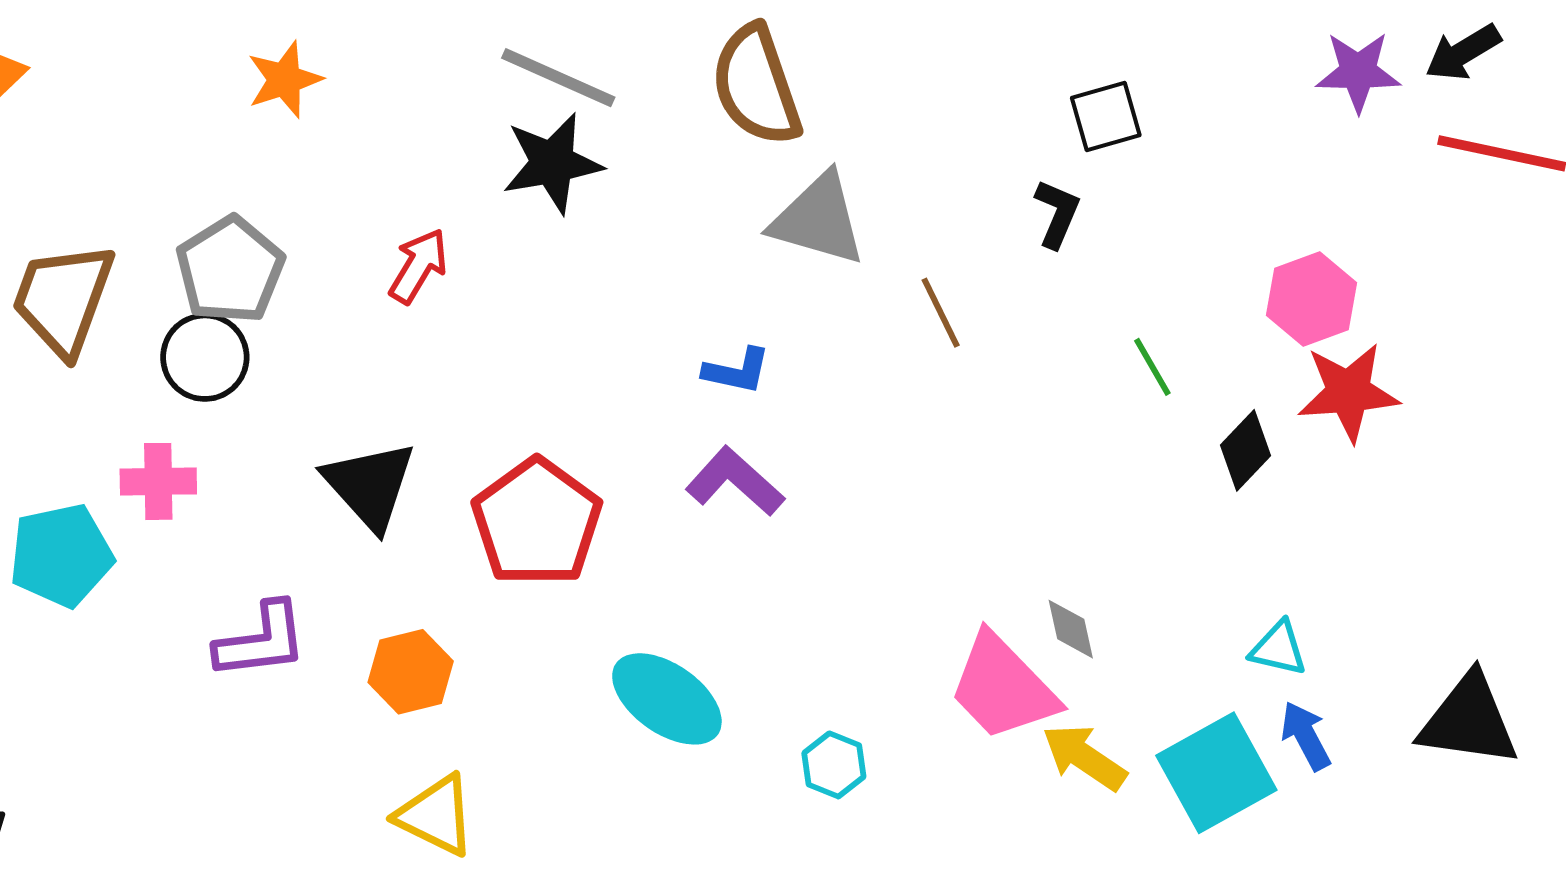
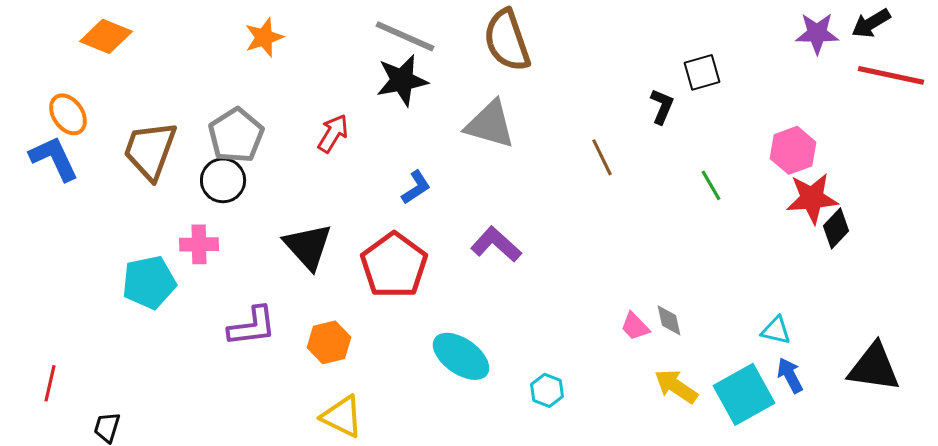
black square: (1106, 116) -> (702, 72), moved
gray triangle: (818, 219) -> (490, 124), moved
blue L-shape: (737, 371) -> (416, 187), moved, turned -45
black diamond: (1246, 450) -> (836, 228), moved
pink trapezoid: (1003, 687) -> (635, 326), moved, size x0.5

